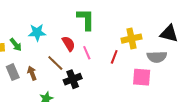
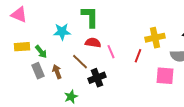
green L-shape: (86, 19) -> (90, 17), moved
red semicircle: (69, 44) -> (93, 43), turned -49
green arrow: (16, 45) -> (41, 52), moved

